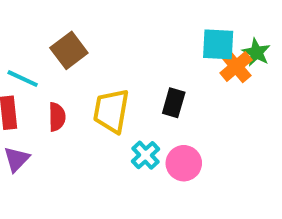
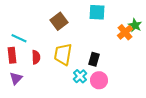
cyan square: (218, 44) -> (97, 12), moved
brown square: (69, 50) -> (59, 21), moved
black rectangle: (174, 103) -> (94, 59), moved

